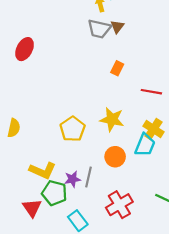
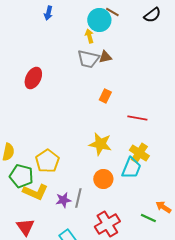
brown triangle: (117, 27) -> (105, 57), turned 40
red ellipse: (25, 49) -> (33, 78), moved
yellow pentagon: (72, 129) -> (47, 161), moved
green pentagon: (54, 193) -> (21, 176), moved

